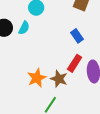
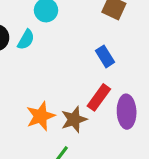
brown star: (59, 79) -> (74, 119), turned 30

